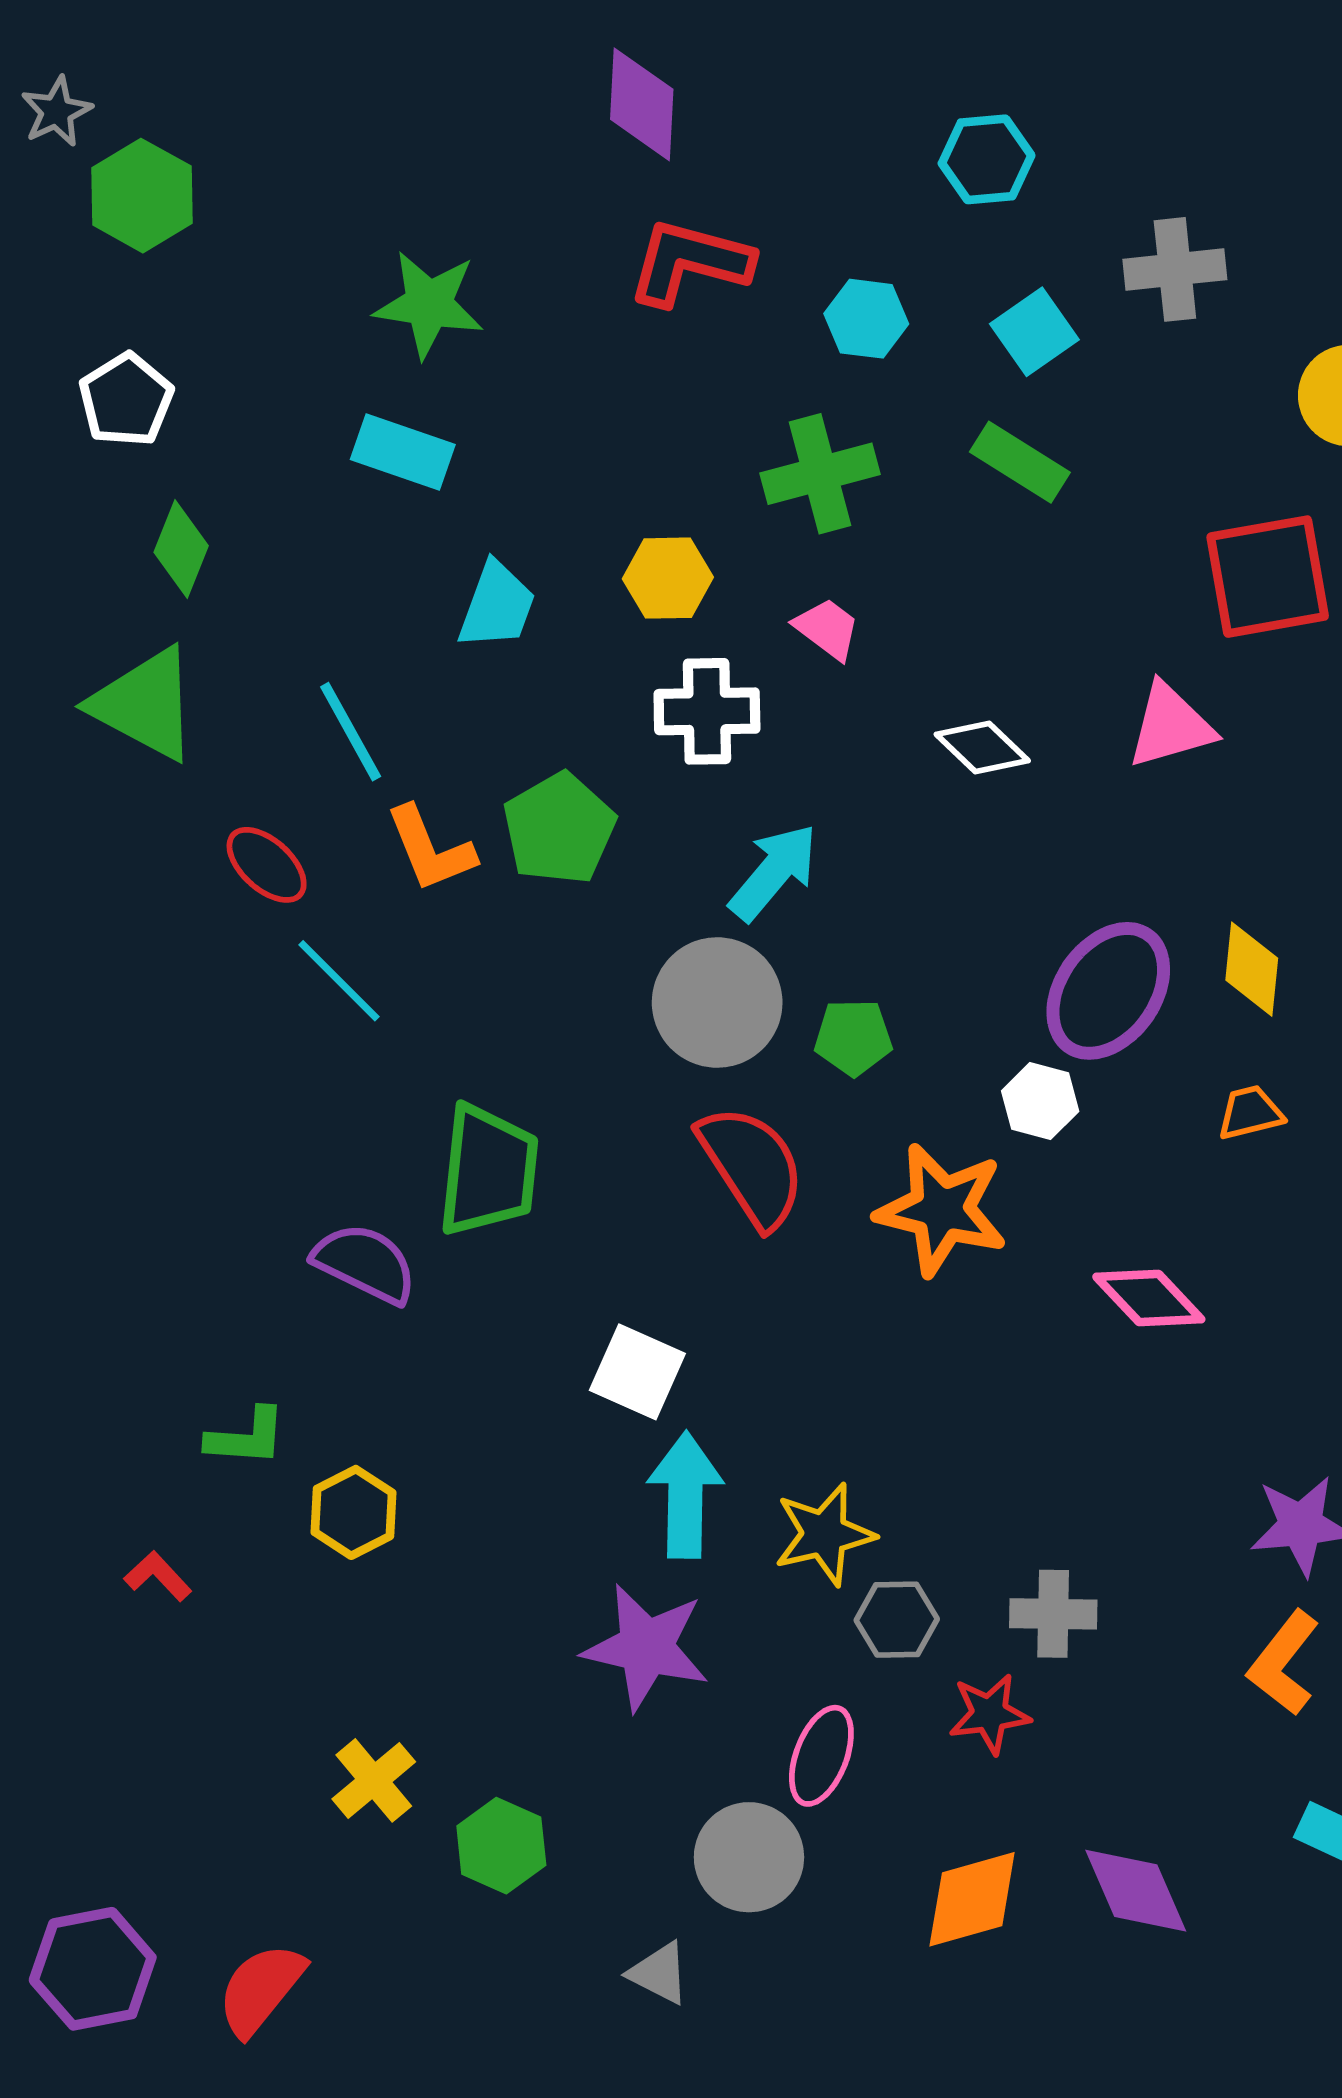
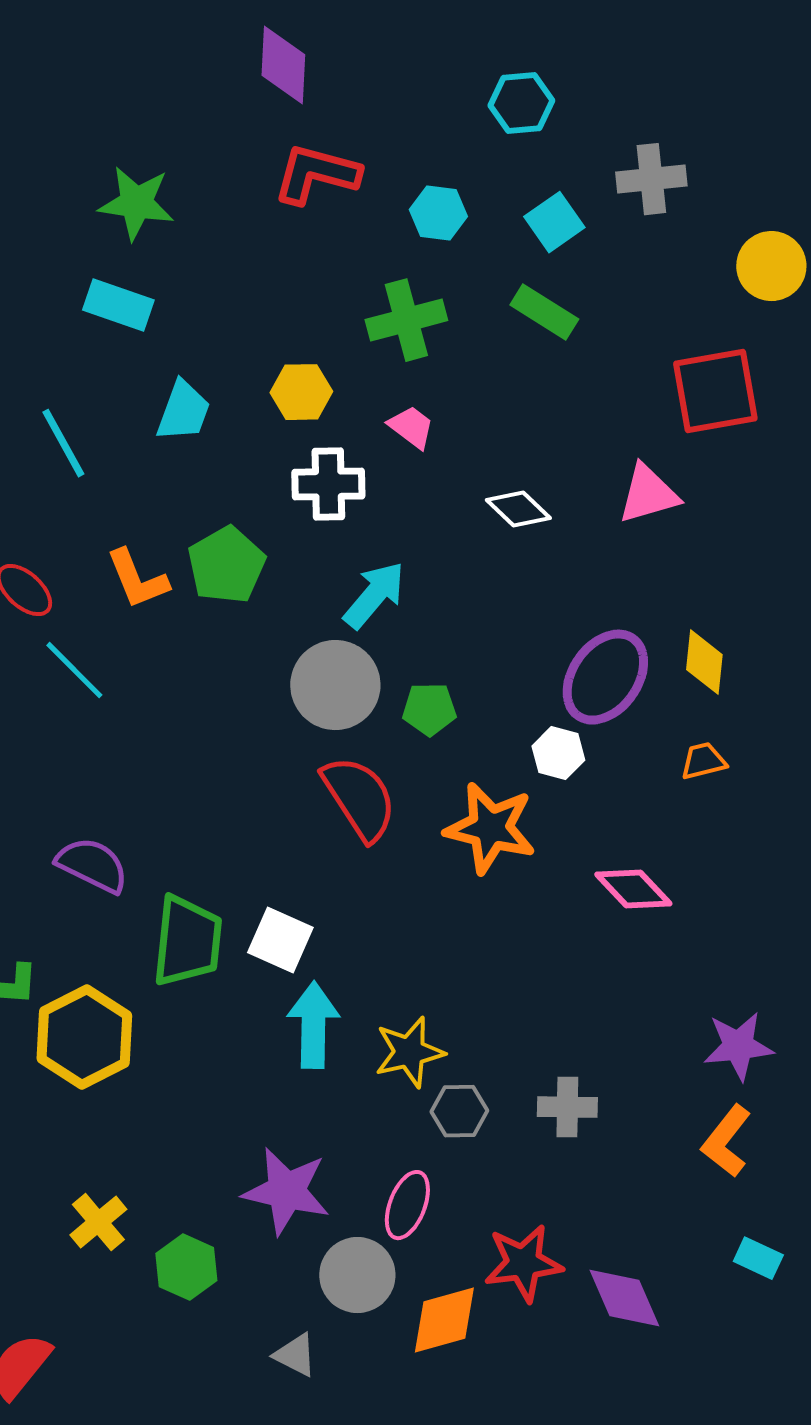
cyan line: (351, 732) -> (63, 443), moved
green trapezoid: (488, 1171) -> (187, 941), moved
yellow hexagon: (353, 1512) -> (84, 1037), size x1.6
purple star: (646, 1647) -> (286, 1191), moved
red star: (989, 1714) -> (523, 1263), moved, size x1.4
orange diamond: (972, 1899) -> (444, 1320), moved

